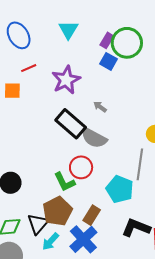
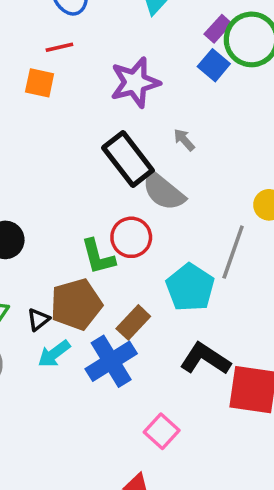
red line: (29, 68) -> (59, 47), moved
black triangle: (38, 224) -> (38, 319), size x0.6

